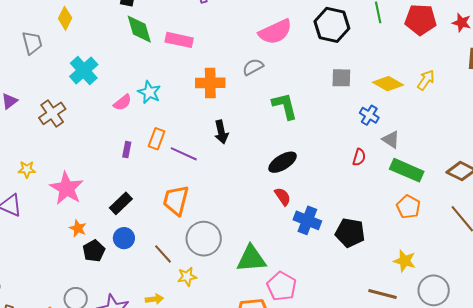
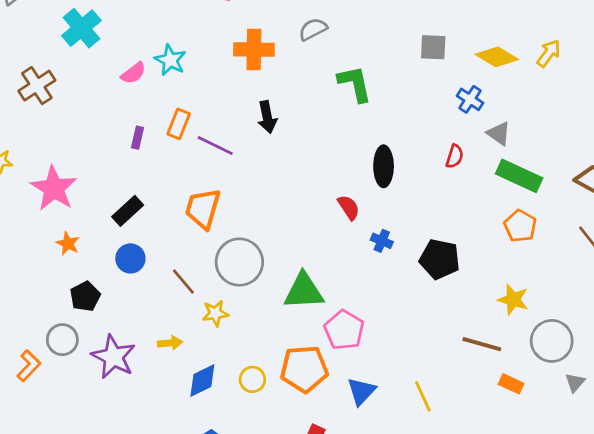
black ellipse: (283, 162) -> (384, 166), moved, turned -60
blue cross: (307, 220) -> (382, 241), size x0.6
black pentagon: (94, 251) -> (85, 296), moved

